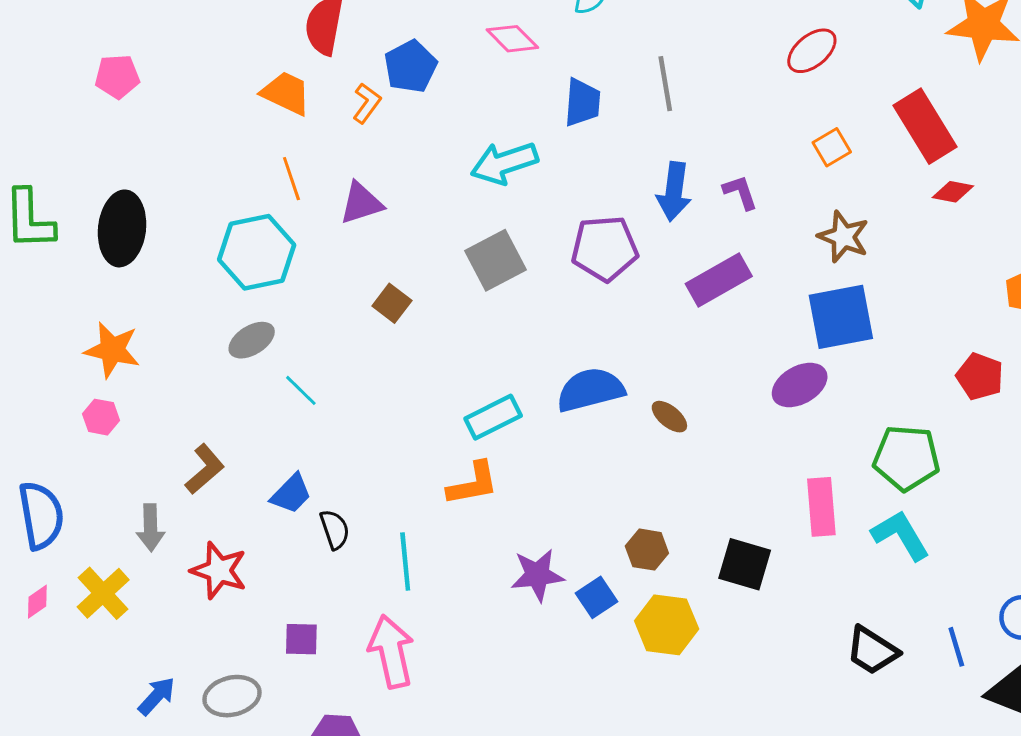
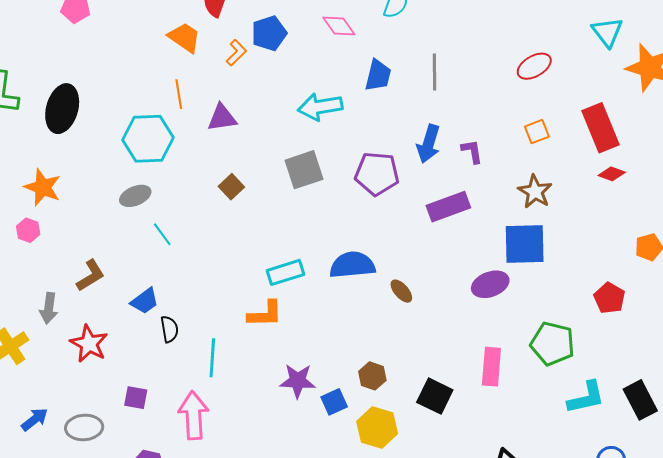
cyan L-shape: (901, 535) -> (586, 398), moved, turned 99

